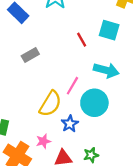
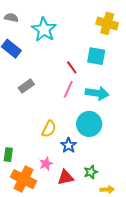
pink line: (72, 86) -> (68, 89), moved
yellow semicircle: (50, 104) -> (49, 129), size x0.7

